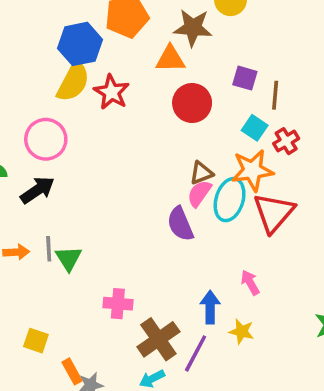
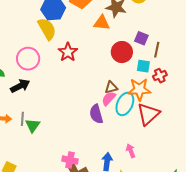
yellow semicircle: (73, 82) -> (47, 29), turned -65
red star: (112, 92) -> (68, 52), moved
red circle: (192, 103) -> (122, 52), moved
cyan square: (255, 128) -> (143, 66), turned -32
pink cross: (118, 304) -> (70, 160), moved

